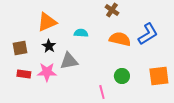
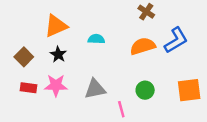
brown cross: (112, 10) -> (146, 12), moved
orange semicircle: (120, 39) -> (143, 46), turned -30
brown square: (20, 48) -> (24, 57), turned -35
gray triangle: (69, 61) -> (95, 89), moved

